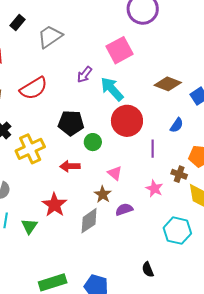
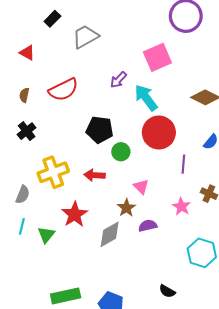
yellow cross: (30, 149) -> (53, 172), moved
black semicircle: (148, 270) -> (167, 291), turned -42

